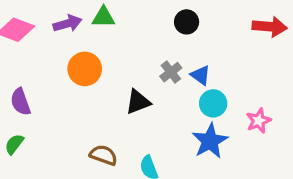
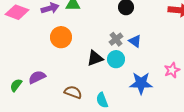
purple semicircle: (20, 102) -> (37, 77), moved, turned 84
cyan circle: (213, 103) -> (116, 59), moved
blue star: (210, 141) -> (141, 83), turned 30

